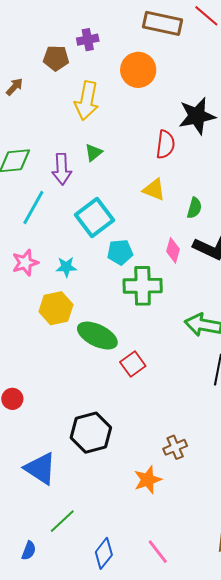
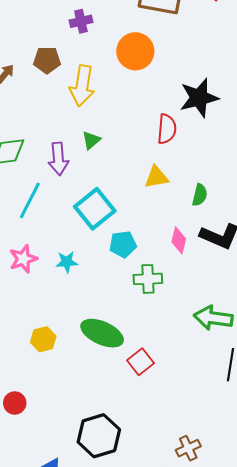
brown pentagon: (56, 58) -> (47, 60), moved
yellow triangle: (154, 190) -> (157, 177), turned -30
green cross: (143, 286) -> (148, 279), size x0.7
yellow hexagon: (56, 308) -> (43, 339), moved, size x0.7

